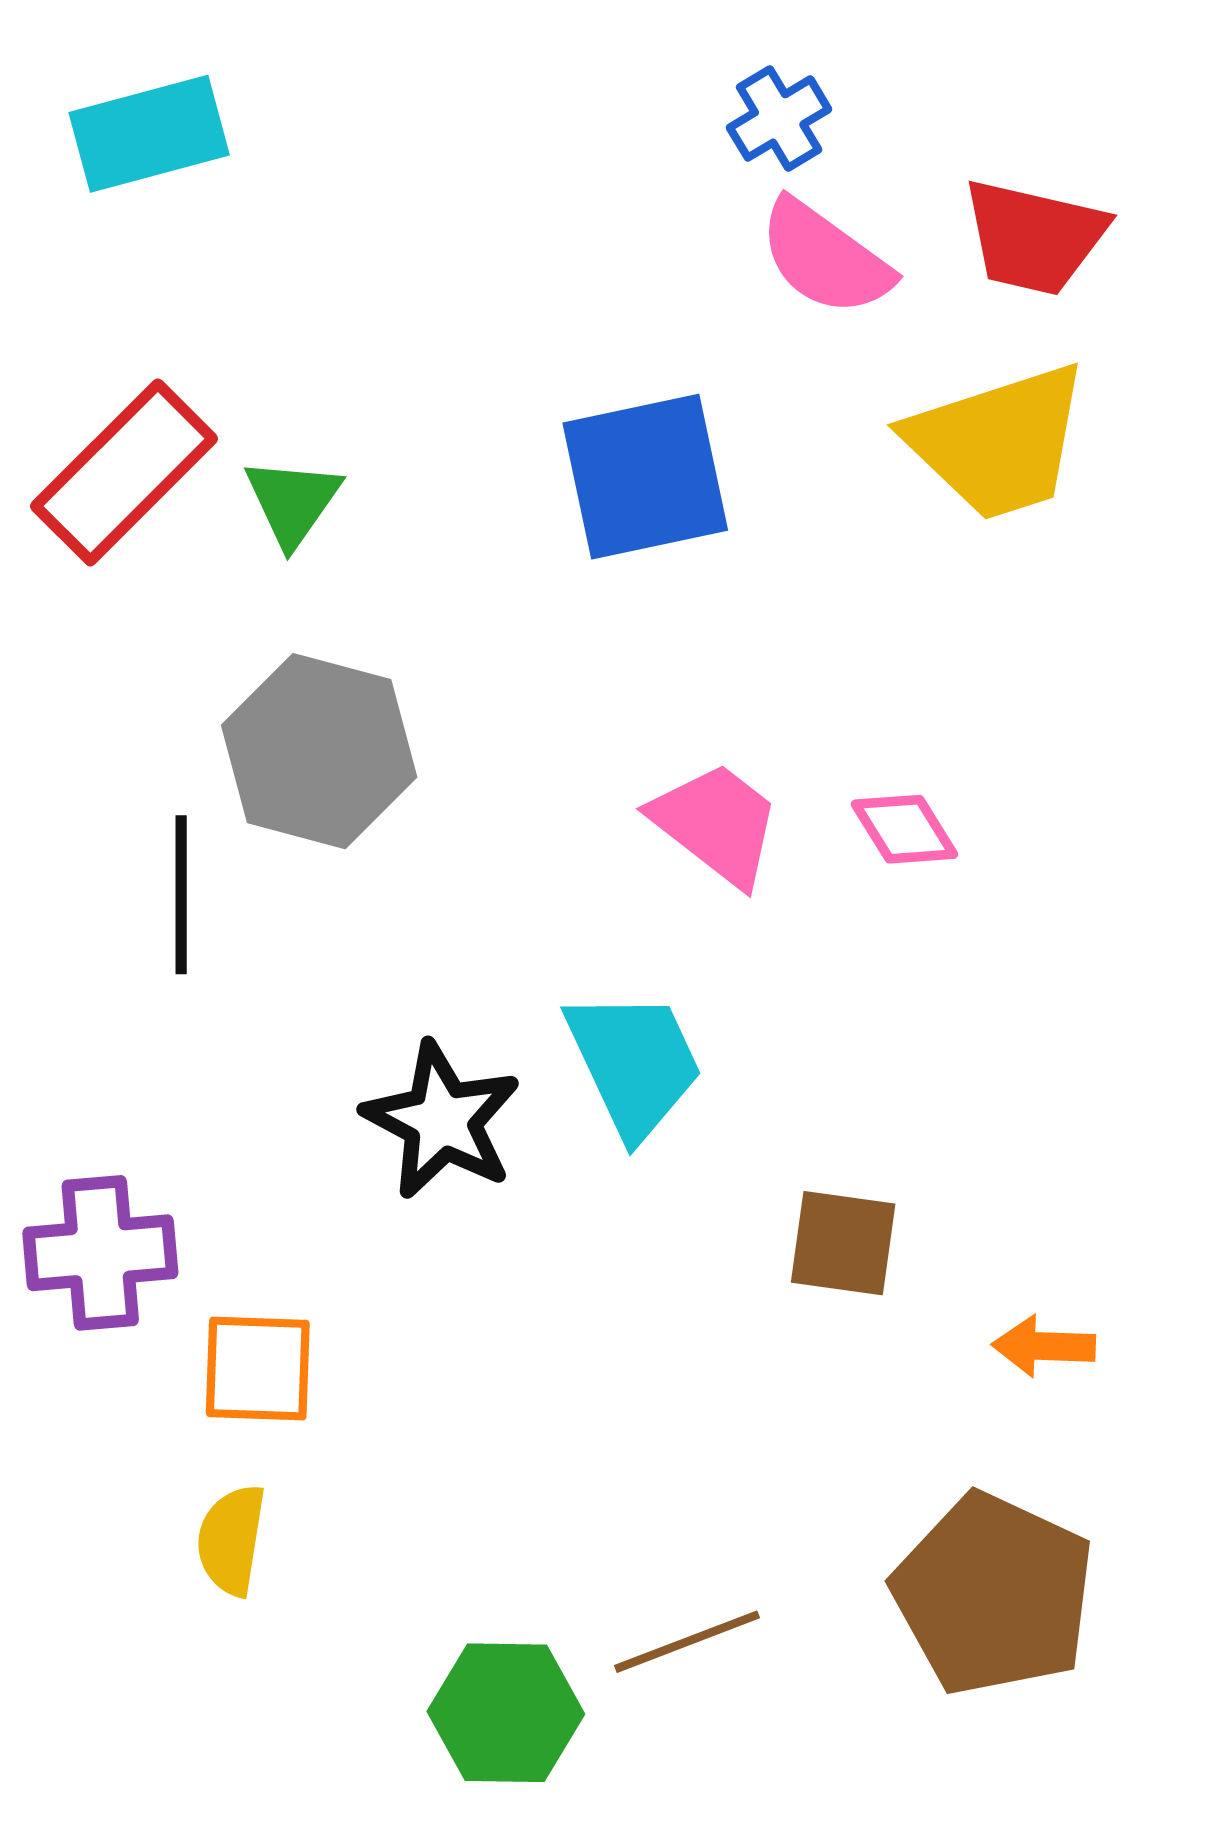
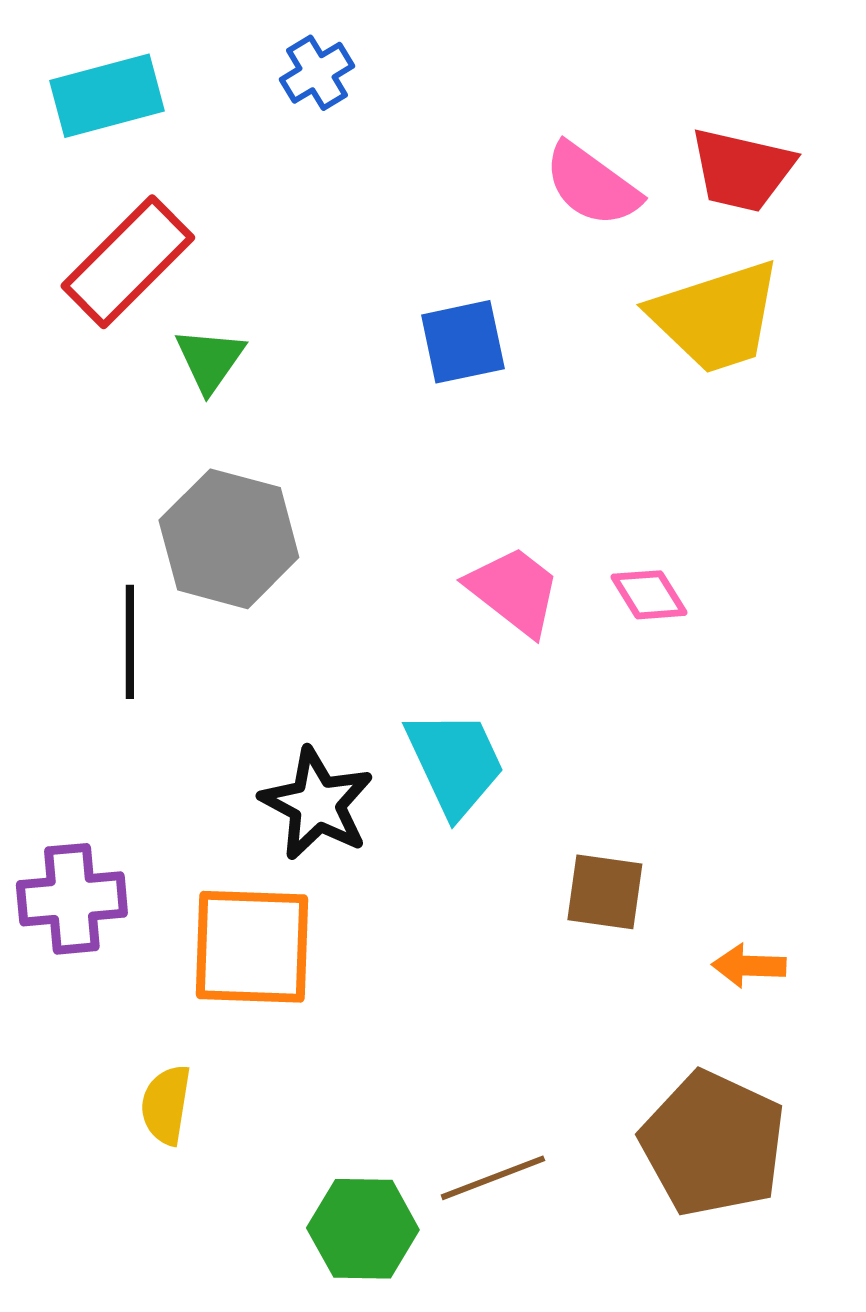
blue cross: (779, 118) -> (317, 73), moved
red rectangle: (124, 472) -> (128, 262), moved
blue square: (645, 477) -> (463, 342), size x0.7
orange square: (258, 1369) -> (252, 947), moved, size x1.5

